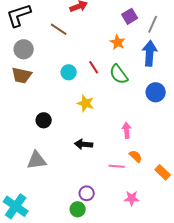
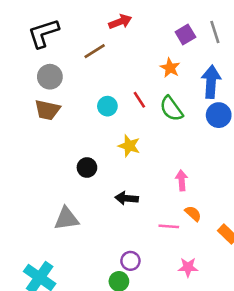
gray line: (153, 24) -> (215, 32), moved, turned -42
brown line: (59, 29) -> (95, 51), turned -66
blue circle: (156, 92) -> (219, 115), moved
black circle: (44, 120) -> (87, 168), moved

